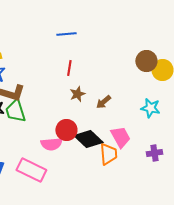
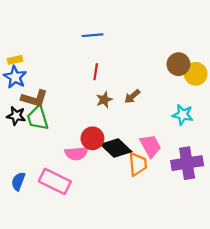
brown arrow: (103, 102) -> (132, 96), moved
purple cross: (154, 153) -> (187, 163), size x1.8

